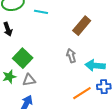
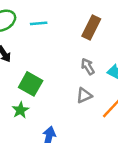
gray triangle: (29, 80) -> (84, 95), moved

